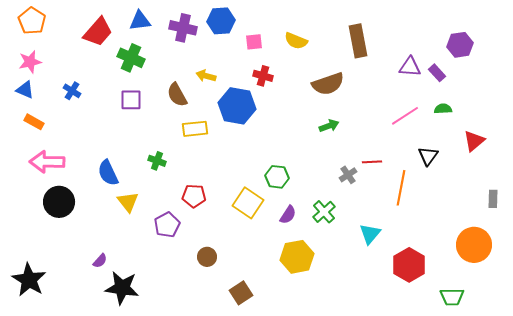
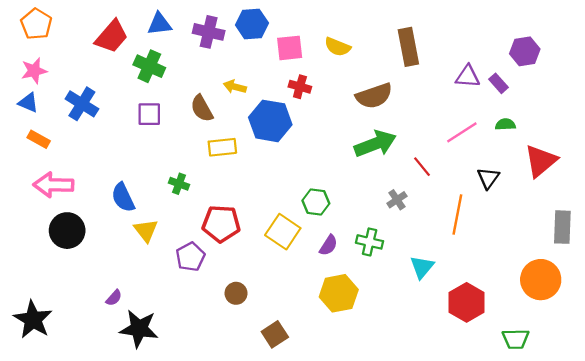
pink square: (254, 42) -> (290, 48), size x1.4
blue cross: (72, 91) -> (82, 104), size x1.6
green arrow: (329, 126) -> (375, 144), size x1.8
red triangle: (474, 141) -> (541, 161), size x1.4
red line: (372, 162) -> (422, 167), moved, turned 54
red pentagon: (194, 196) -> (221, 224), size x1.4
gray rectangle: (493, 199) -> (562, 227), size x1.6
green cross: (324, 212) -> (370, 242), turned -35

